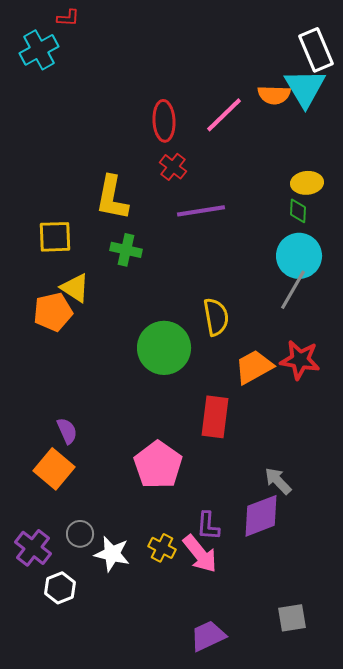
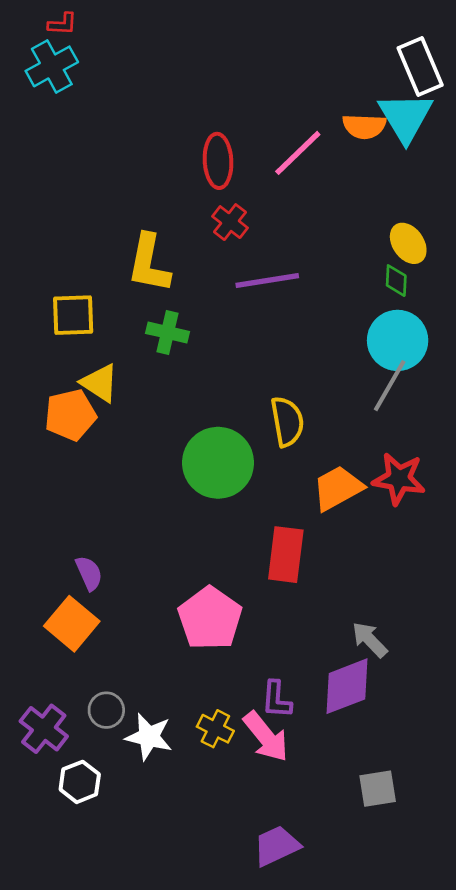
red L-shape: (68, 18) -> (62, 24), moved
yellow ellipse: (307, 183) -> (408, 243), turned 60
gray square: (292, 618) -> (378, 789), moved

